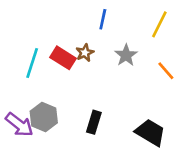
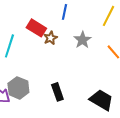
red rectangle: (63, 58) -> (36, 28), moved
black rectangle: (94, 122) -> (57, 92), turned -36

